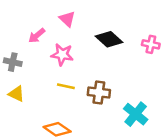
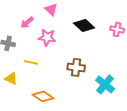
yellow line: (66, 86) -> (31, 62), moved
yellow triangle: (16, 94) -> (11, 78), moved

